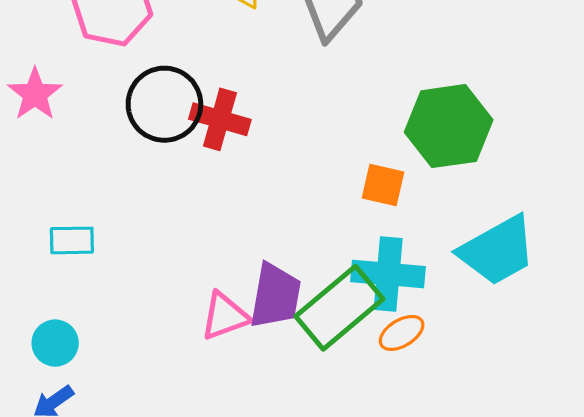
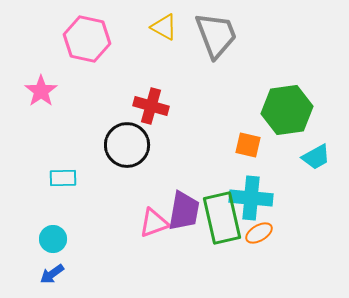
black circle: (164, 104) -> (127, 145), moved
cyan trapezoid: (497, 251) -> (316, 157), moved, size x0.6
green rectangle: (339, 308) -> (222, 218), turned -63

